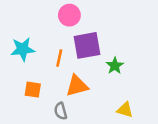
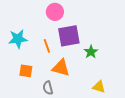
orange line: (59, 58) -> (47, 46), turned -32
orange triangle: (77, 86) -> (61, 68), turned 30

